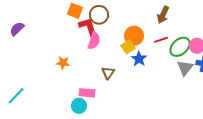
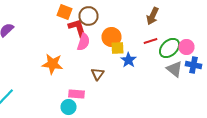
orange circle: (134, 36) -> (112, 37), moved
yellow square: (128, 47) -> (118, 48), turned 32
orange star: (63, 63) -> (52, 64), size x1.5
gray triangle: (185, 68) -> (174, 69), turned -30

